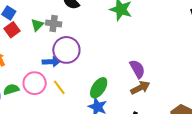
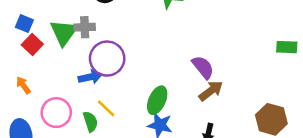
green triangle: (37, 25) -> (64, 33), size x1.6
pink circle: (35, 83) -> (56, 113), moved
green semicircle: (11, 89) -> (90, 122), moved, turned 98

